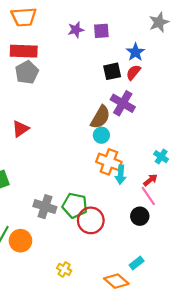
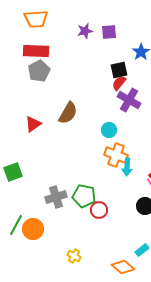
red semicircle: (133, 72) -> (119, 83), moved
brown semicircle: (100, 117) -> (68, 113), moved
gray cross: (45, 207) -> (56, 197), turned -35
red circle: (91, 220) -> (99, 210), size x0.7

